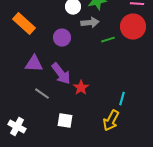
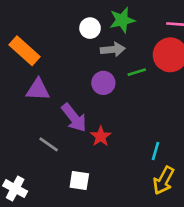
purple circle: (62, 38) -> (103, 83), moved
purple triangle: (34, 64) -> (38, 90), moved
yellow arrow: (111, 121) -> (164, 181), moved

